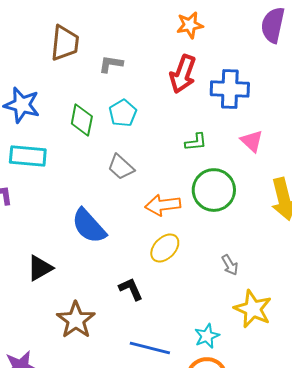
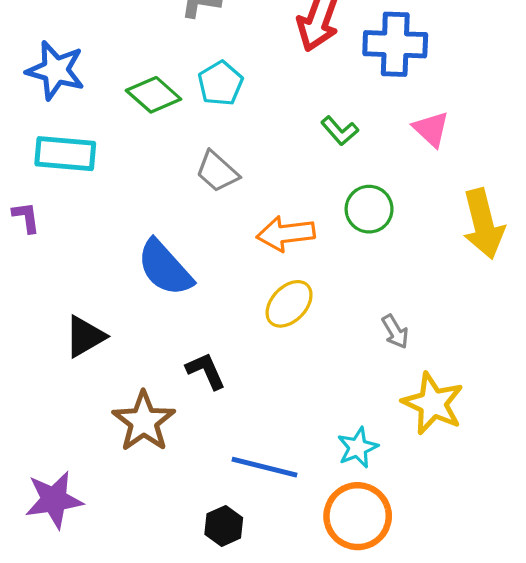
green diamond: (82, 120) -> (154, 95), turned -60
green L-shape: (196, 142) -> (340, 131), turned 55
green circle: (214, 190) -> (369, 209), size x0.7
black L-shape: (131, 289) -> (206, 371), moved

